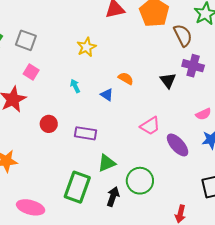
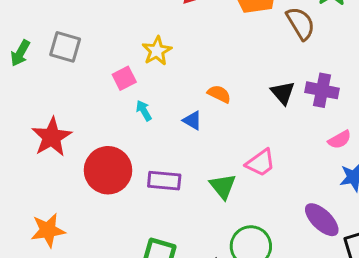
purple cross: (193, 66) -> (322, 90), moved
pink square: (31, 72) -> (124, 78), moved, turned 35
red circle: (49, 124) -> (108, 170), size x1.8
purple ellipse: (178, 145) -> (322, 220), moved
green triangle: (107, 163) -> (223, 186), moved, turned -42

